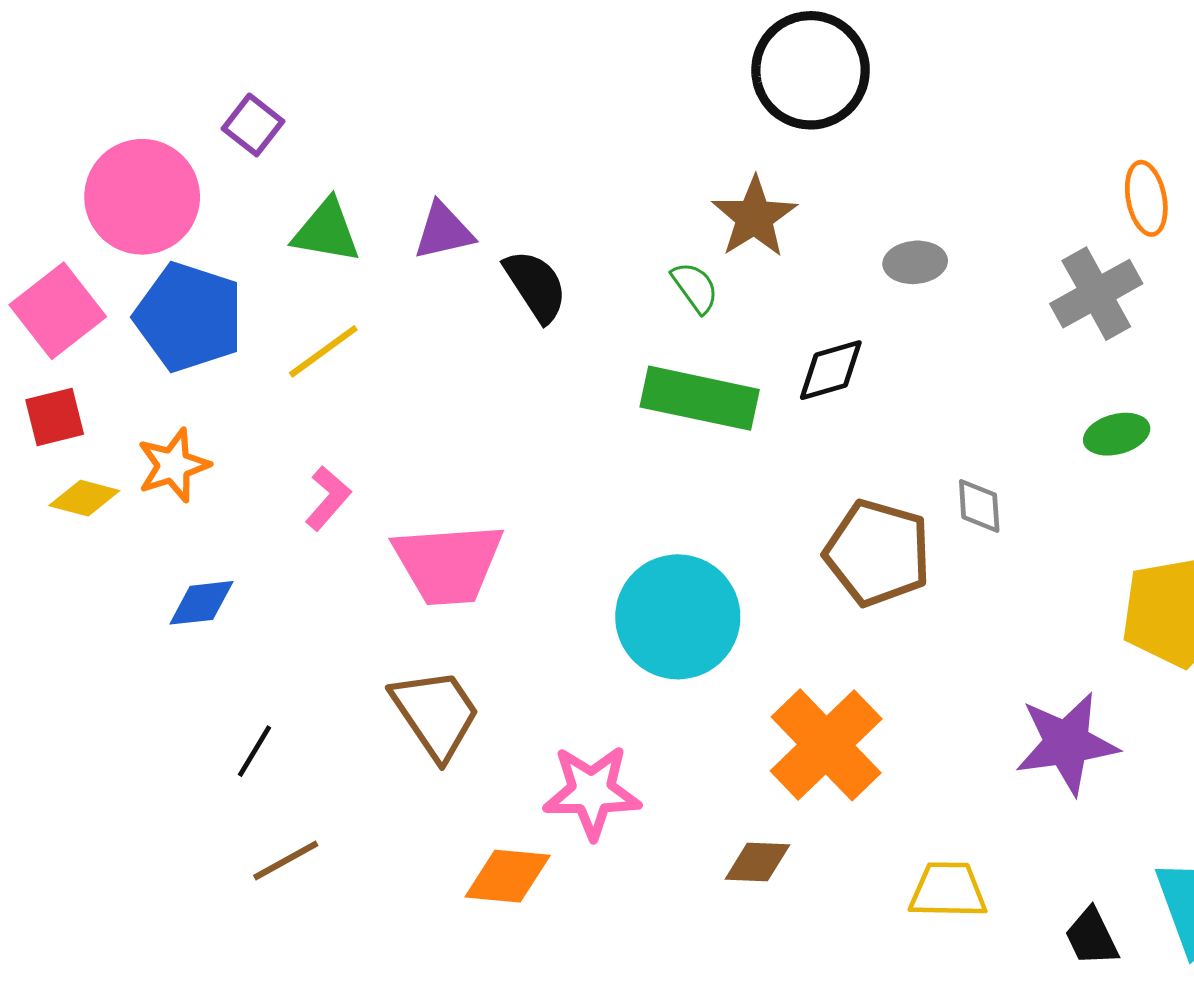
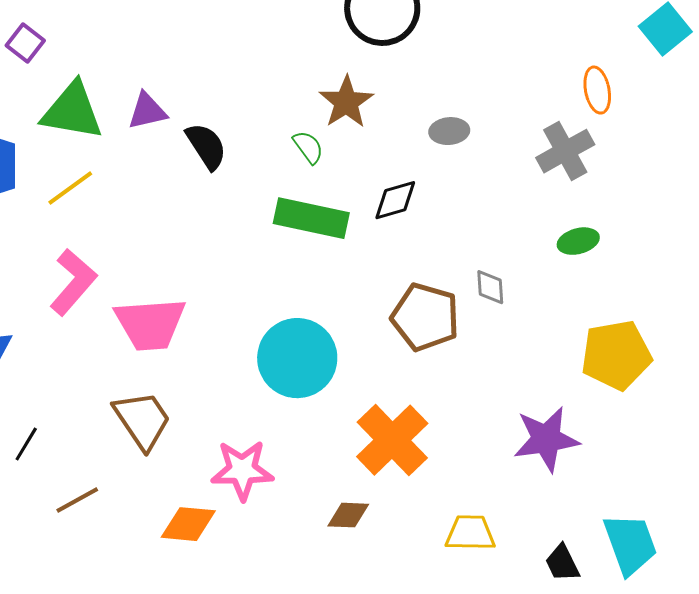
green triangle: (326, 231) -> (72, 111), size x1.4
pink L-shape: (328, 498) -> (73, 282), size x1.6
brown line: (286, 860) -> (77, 500), moved

